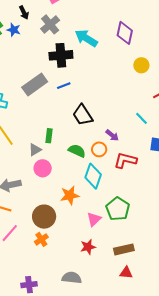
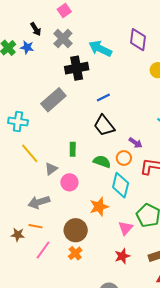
blue line: (64, 86) -> (103, 98), moved
gray triangle: (35, 150) -> (51, 169), moved

